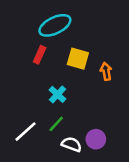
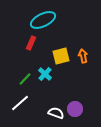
yellow square: (78, 59) -> (61, 56), moved, turned -30
green line: (56, 124) -> (25, 79), moved

